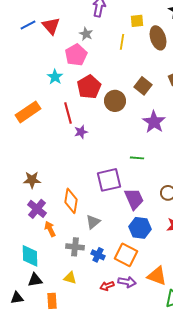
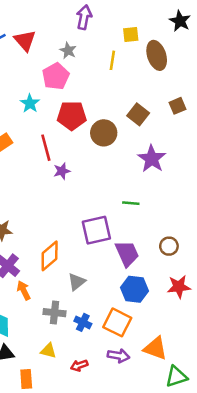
red pentagon: (89, 87) -> (72, 116), turned 30
orange diamond: (71, 201) -> (50, 256), turned 40
red arrow: (107, 286) -> (79, 366), moved

